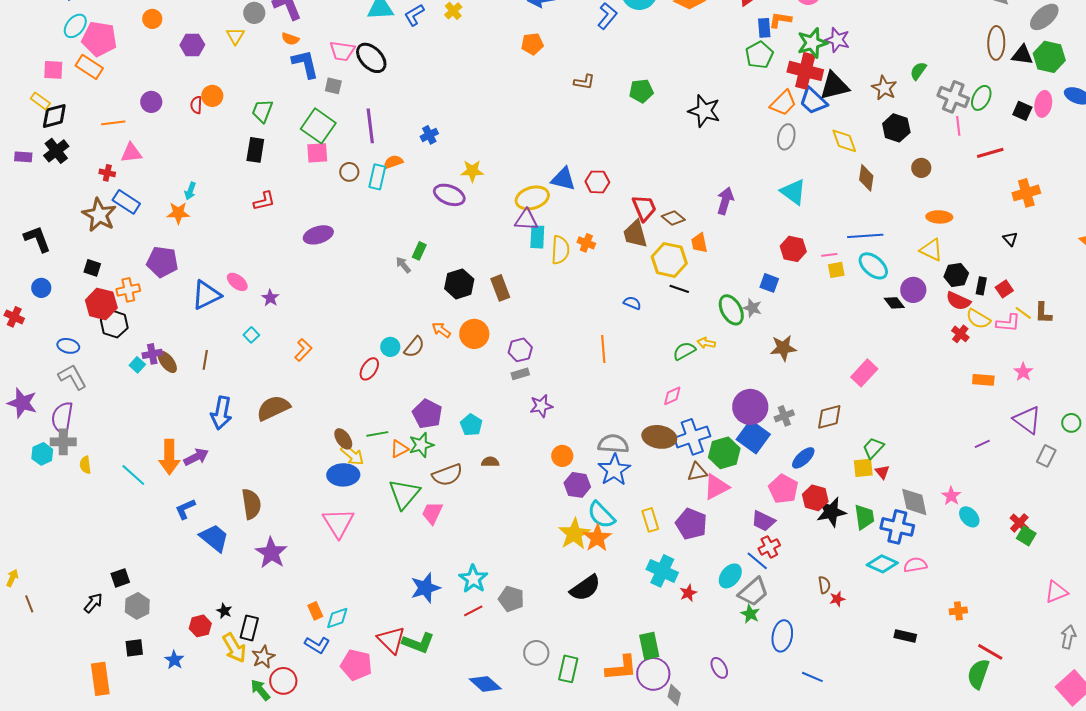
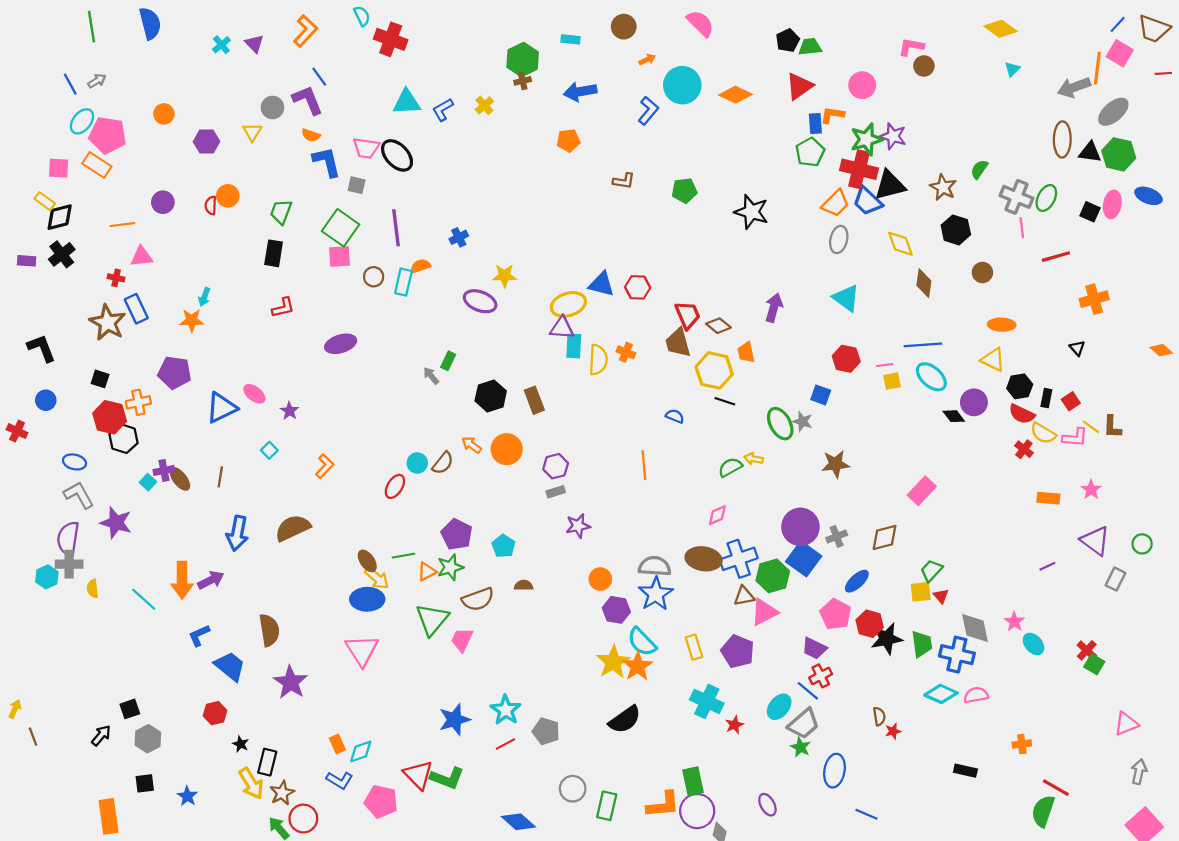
blue rectangle: (126, 202) -> (136, 309), turned 32
purple star: (22, 403) -> (116, 523), moved
red hexagon: (200, 626) -> (215, 713), moved

